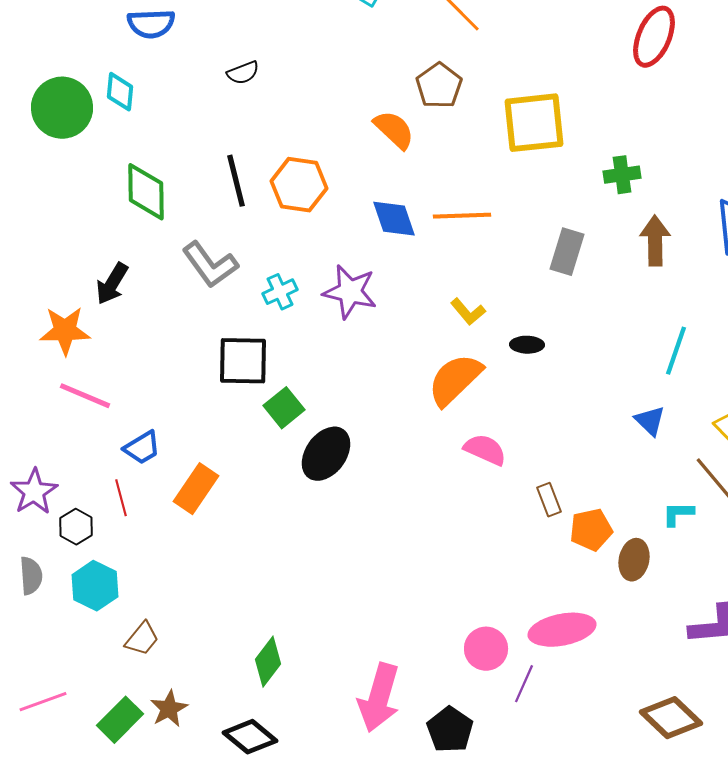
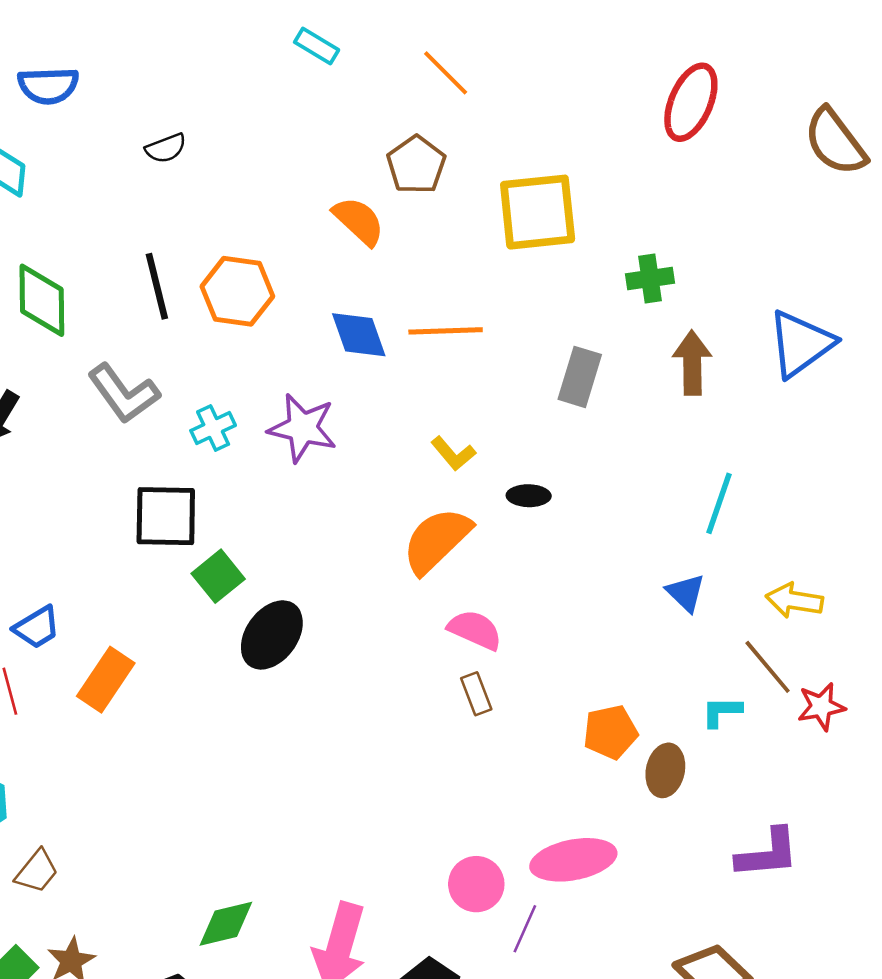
brown rectangle: (549, 500) -> (476, 694), moved
green diamond: (268, 662) -> (226, 924), moved, turned 39

